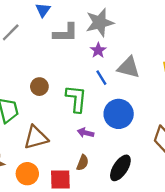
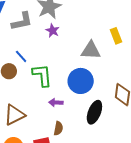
gray triangle: (129, 67) -> (91, 50), moved
blue line: (101, 78) -> (21, 56), moved
black ellipse: (120, 168) -> (94, 112), moved

